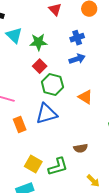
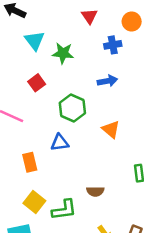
blue cross: (77, 38) -> (113, 45), moved
red square: (40, 66) -> (37, 83), moved
blue triangle: (46, 114) -> (60, 143), size x0.7
orange rectangle: (20, 124) -> (30, 162), moved

